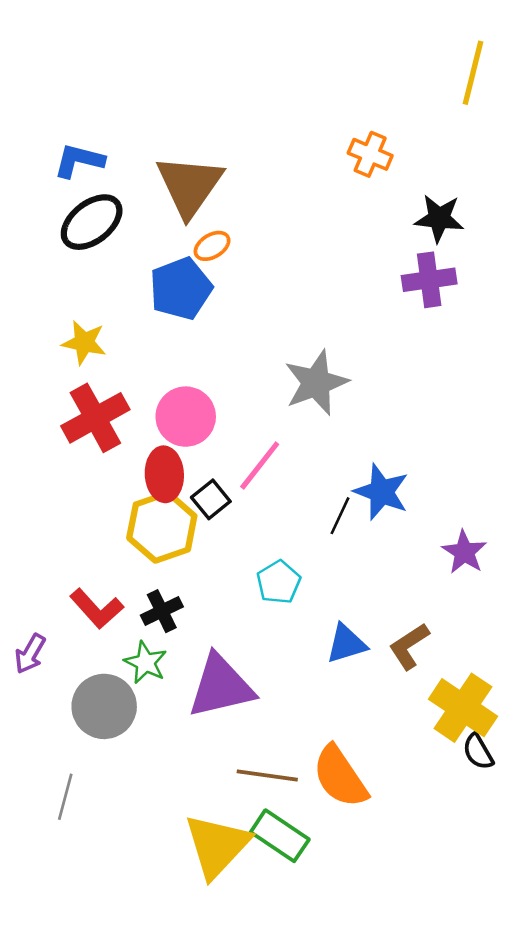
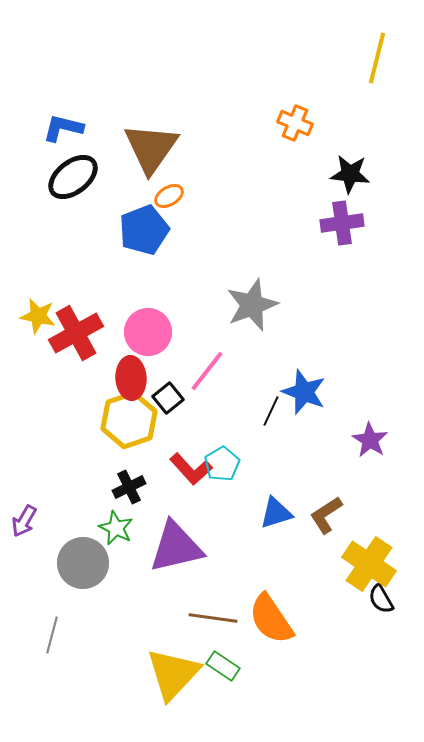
yellow star: (84, 343) -> (38, 316), moved
red L-shape: (97, 609) -> (191, 469), moved
green rectangle: (280, 836) -> (223, 666), size x0.7

